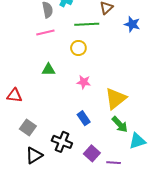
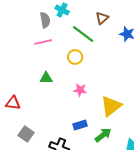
green line: (87, 24) -> (83, 34), turned 40
blue rectangle: (84, 118) -> (80, 125), turned -72
green arrow: (120, 124) -> (103, 135), moved, turned -84

